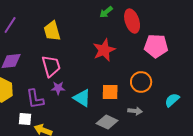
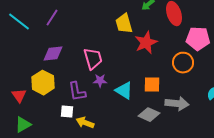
yellow trapezoid: (52, 31) -> (124, 24), moved
orange circle: (141, 82) -> (183, 63), moved
gray arrow: (135, 111) -> (177, 104), size x1.6

